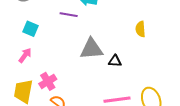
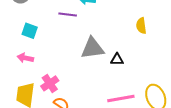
pink arrow: (25, 55) -> (25, 58), turned -112

